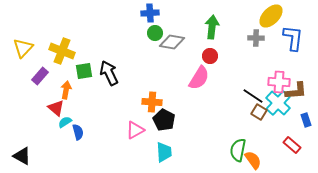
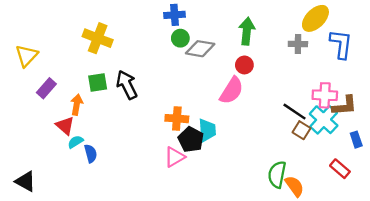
yellow cross: (62, 51) -> (98, 38), moved
pink triangle: (135, 130) -> (175, 157), moved
cyan trapezoid: (164, 152) -> (207, 130), moved

